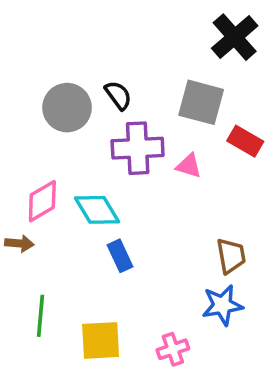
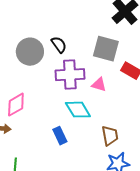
cyan diamond: (97, 210) -> (78, 110), moved
brown trapezoid: (231, 256) -> (110, 136), moved

